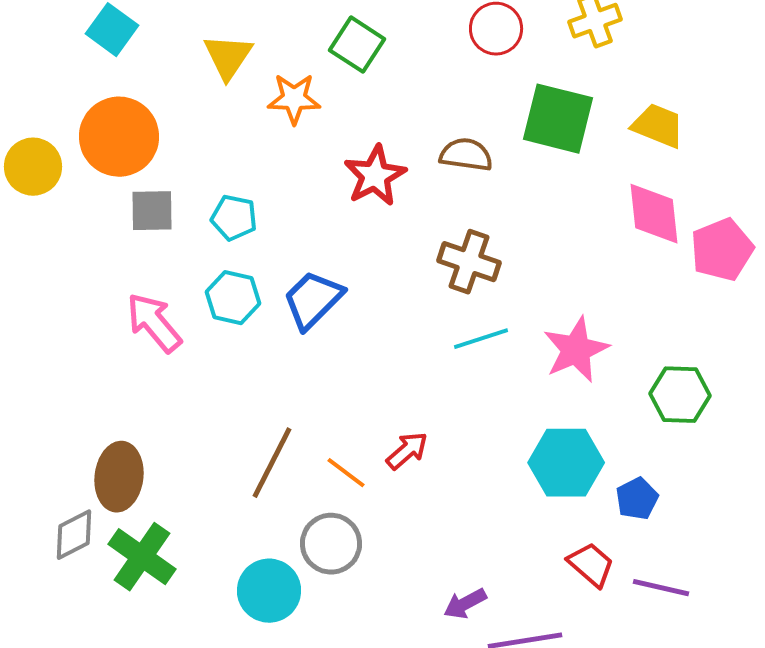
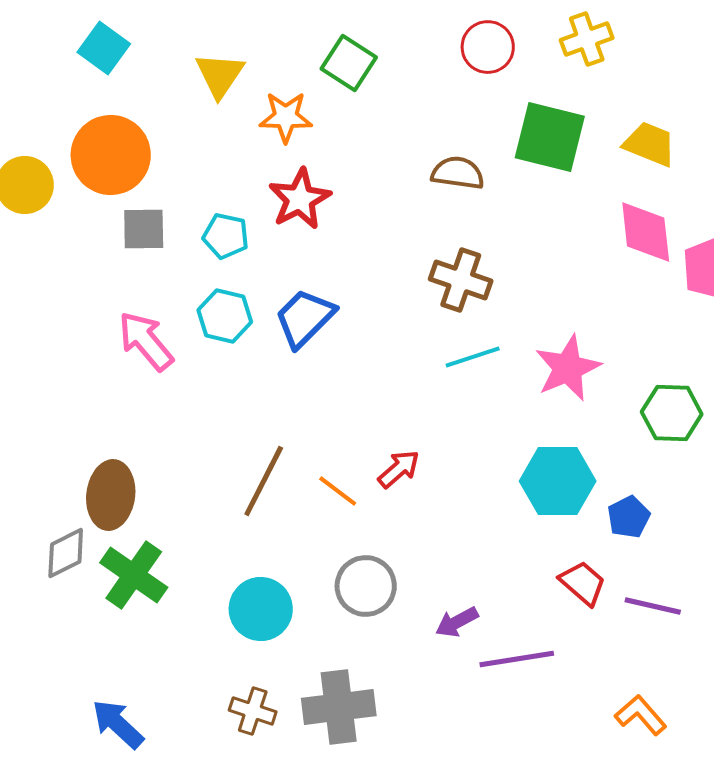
red star: (375, 176) -> (300, 199), moved
gray circle: (331, 544) -> (366, 586), moved

